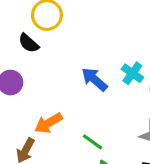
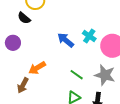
green line: (93, 142) -> (77, 75), moved

